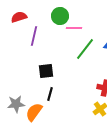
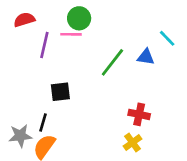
pink line: (74, 28) -> (71, 34), moved
black line: (50, 94) -> (43, 122), moved

